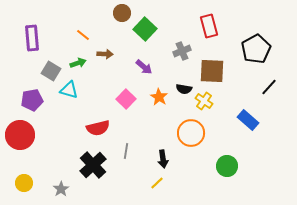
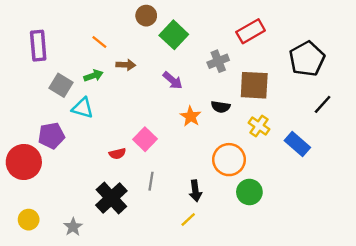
red rectangle: (209, 26) -> (251, 31), turned 75
pink square: (126, 99) -> (145, 139), moved
purple pentagon: (32, 100) -> (51, 136), moved
yellow cross: (204, 101) -> (259, 126), moved
red semicircle: (98, 128) -> (117, 154), size x0.6
green circle: (227, 166) -> (249, 192), moved

